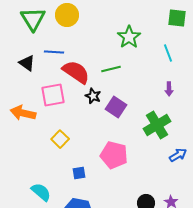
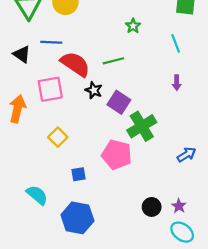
green star: (129, 37) -> (133, 26), size x0.6
orange arrow: (23, 113) -> (17, 109), turned 90
green cross: (157, 125) -> (142, 126), moved

